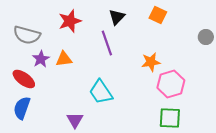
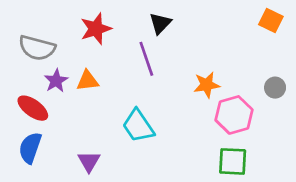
orange square: (158, 15) -> (271, 21), moved
gray circle: (206, 37) -> (275, 88), moved
purple triangle: (75, 120) -> (89, 161), moved

